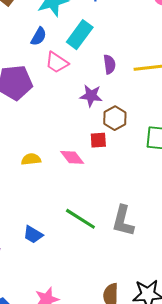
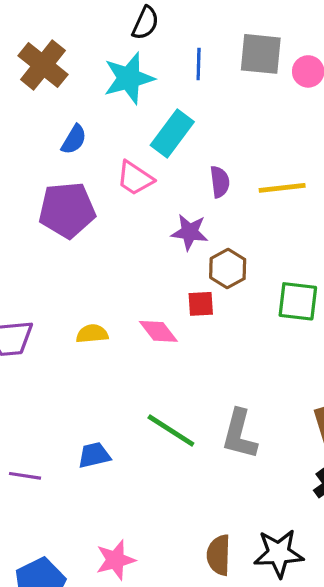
blue semicircle: (39, 36) -> (74, 139), moved
blue trapezoid: (33, 235) -> (94, 455), turned 135

